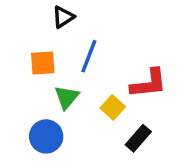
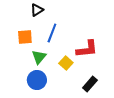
blue circle: (46, 136) -> (37, 80), moved
black rectangle: (138, 138) -> (90, 84), moved

